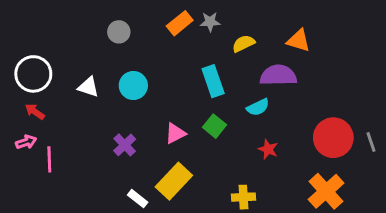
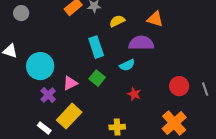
gray circle: (119, 32) -> (21, 13), moved
cyan circle: (133, 86) -> (40, 66), moved, size x1.4
red circle: (333, 138) -> (179, 86), size x0.7
purple cross: (125, 145) -> (48, 95), moved

